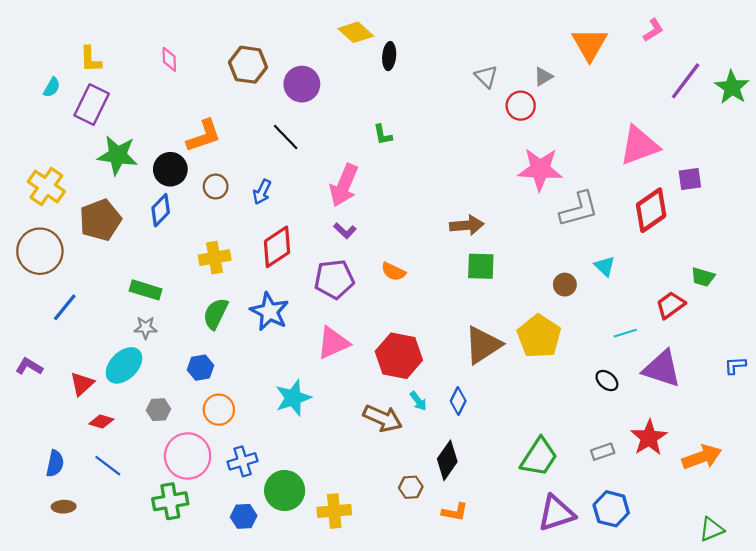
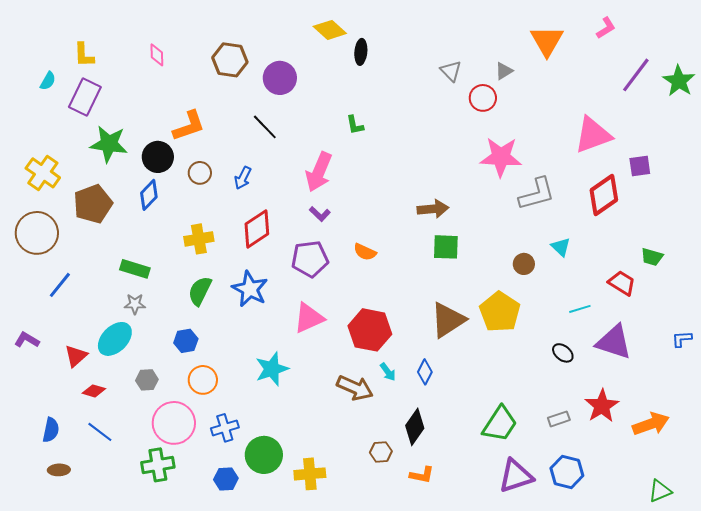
red trapezoid: (671, 305) -> (622, 283), turned 68

